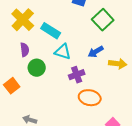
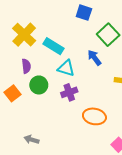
blue arrow: (96, 52) -> (94, 58), moved, turned 84
purple cross: (77, 75) -> (69, 92), moved
orange square: (12, 86) -> (13, 93), moved

